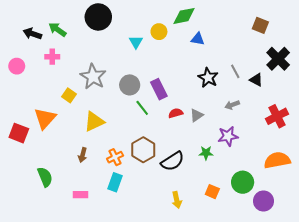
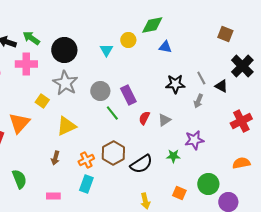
black circle: (98, 17) -> (64, 50), moved
pink cross: (52, 57) -> (26, 64), size x1.5
black star: (208, 78) -> (175, 84), turned -30
gray arrow: (232, 105) -> (198, 101), moved, turned -48
red semicircle: (176, 113) -> (144, 118), turned -48
orange semicircle: (277, 160) -> (241, 163), size x0.7

